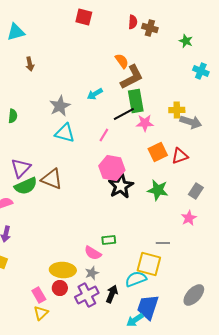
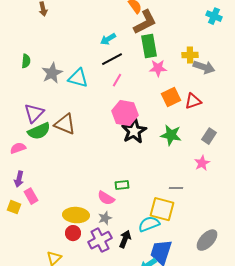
gray star: (60, 106) -> (52, 73), moved
black line: (124, 114) -> (112, 59), moved
pink rectangle: (39, 295) -> (31, 196), moved

